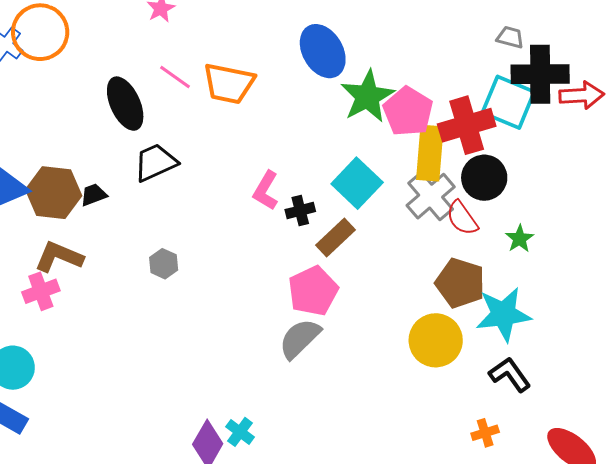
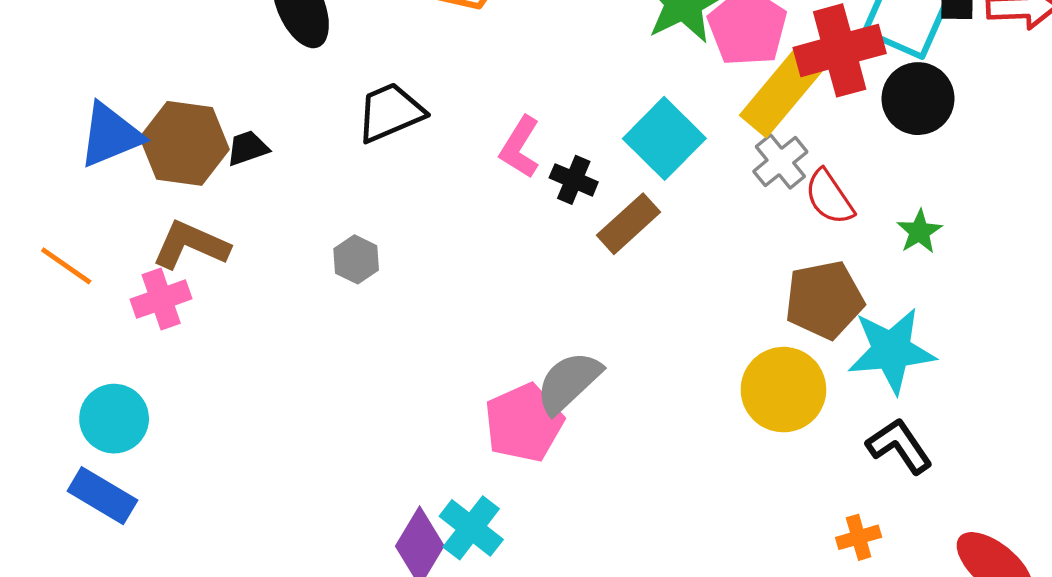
yellow rectangle: (430, 153) -> (781, 93), turned 34
black trapezoid: (156, 162) -> (390, 112), moved
black circle: (484, 178) -> (918, 99), moved
gray cross: (431, 196) -> (780, 162), size x0.7
black cross: (300, 211) -> (574, 180), turned 36
brown pentagon: (460, 283) -> (824, 300), turned -30
pink pentagon: (313, 291) -> (524, 423), moved
cyan cross: (240, 432) -> (471, 528), size x1.4

